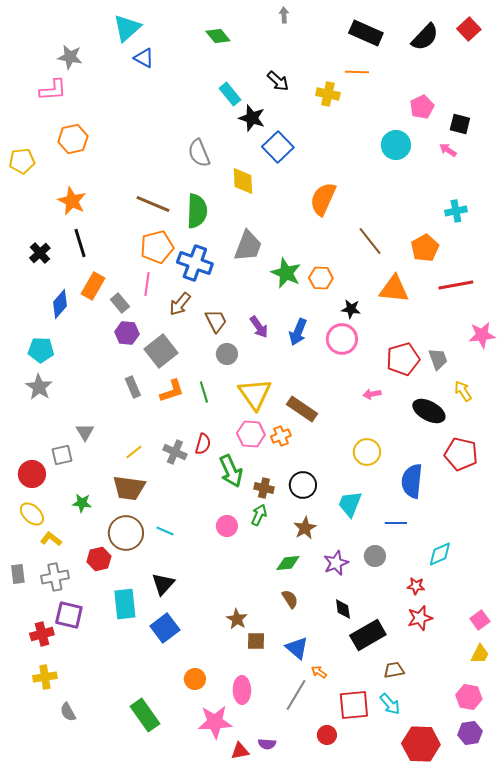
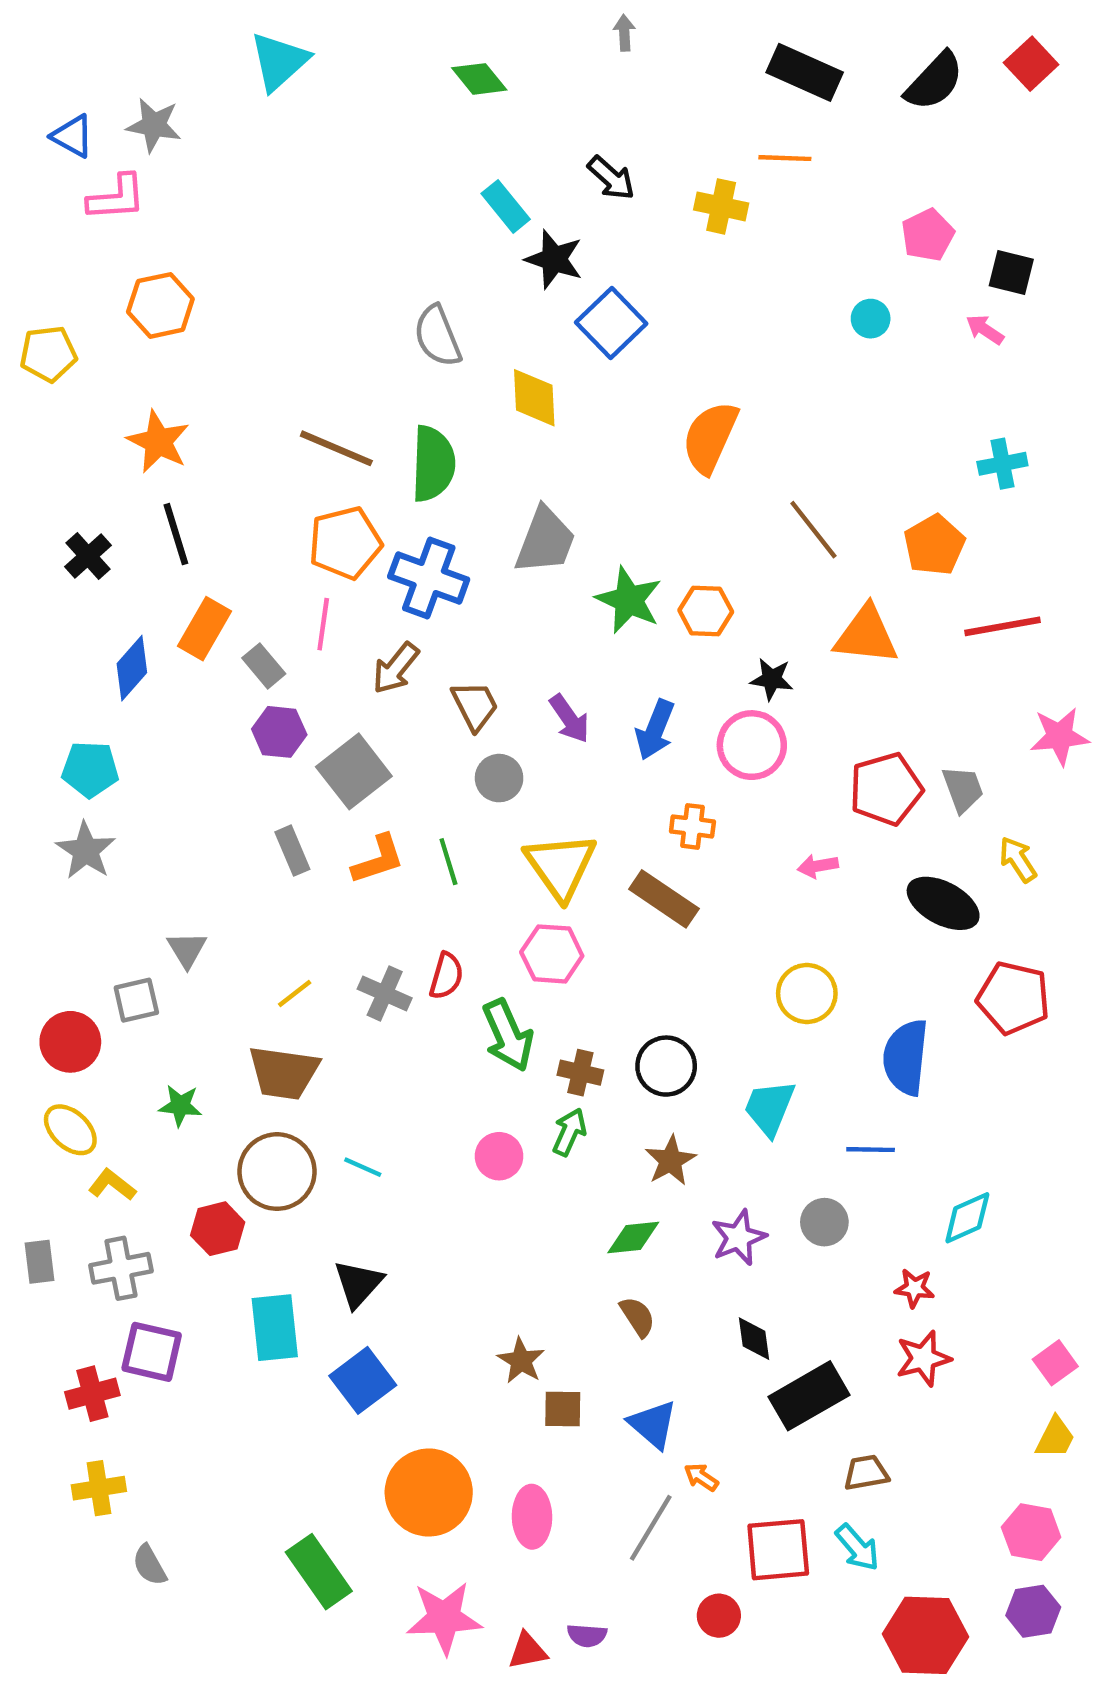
blue triangle: (144, 58) -> (73, 136), moved
cyan circle: (396, 145) -> (871, 319), size x0.6
orange cross: (281, 436) -> (692, 826), moved, turned 30
orange circle: (195, 679) -> (429, 1493), size x1.8
pink star: (215, 722) -> (444, 1618), moved

